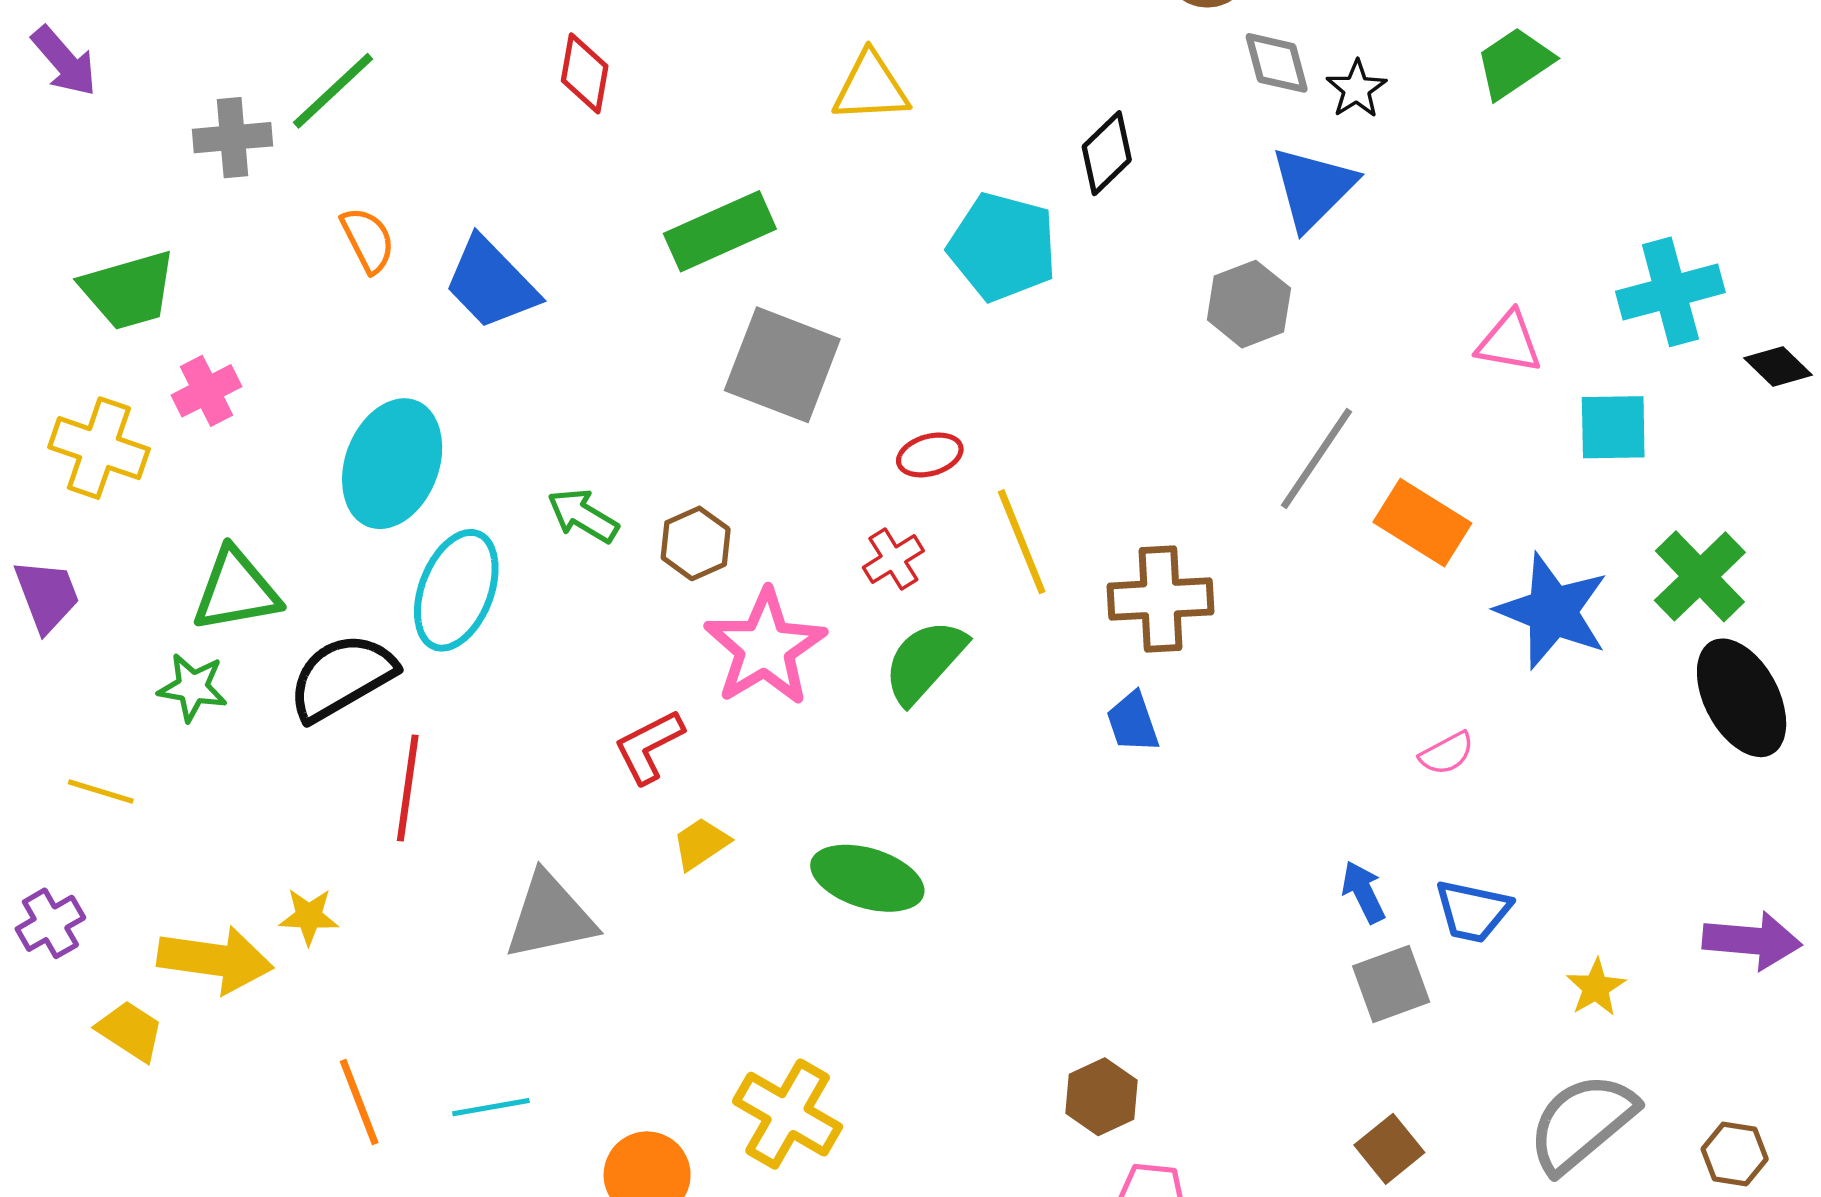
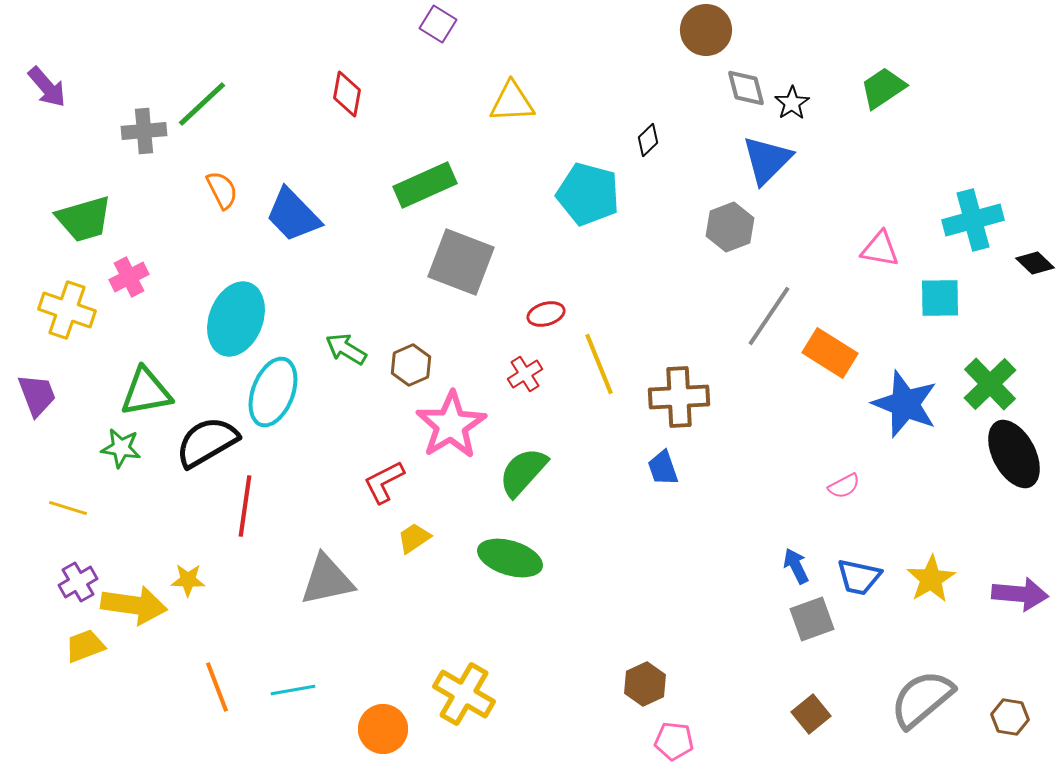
black diamond: (1107, 153) -> (648, 140), size x0.7
green semicircle: (925, 661) -> (523, 472), moved
purple cross: (50, 923) -> (78, 582), moved
yellow star: (1596, 987) -> (931, 579), moved, size x1.4
yellow trapezoid: (130, 1031) -> (85, 646), turned -54

